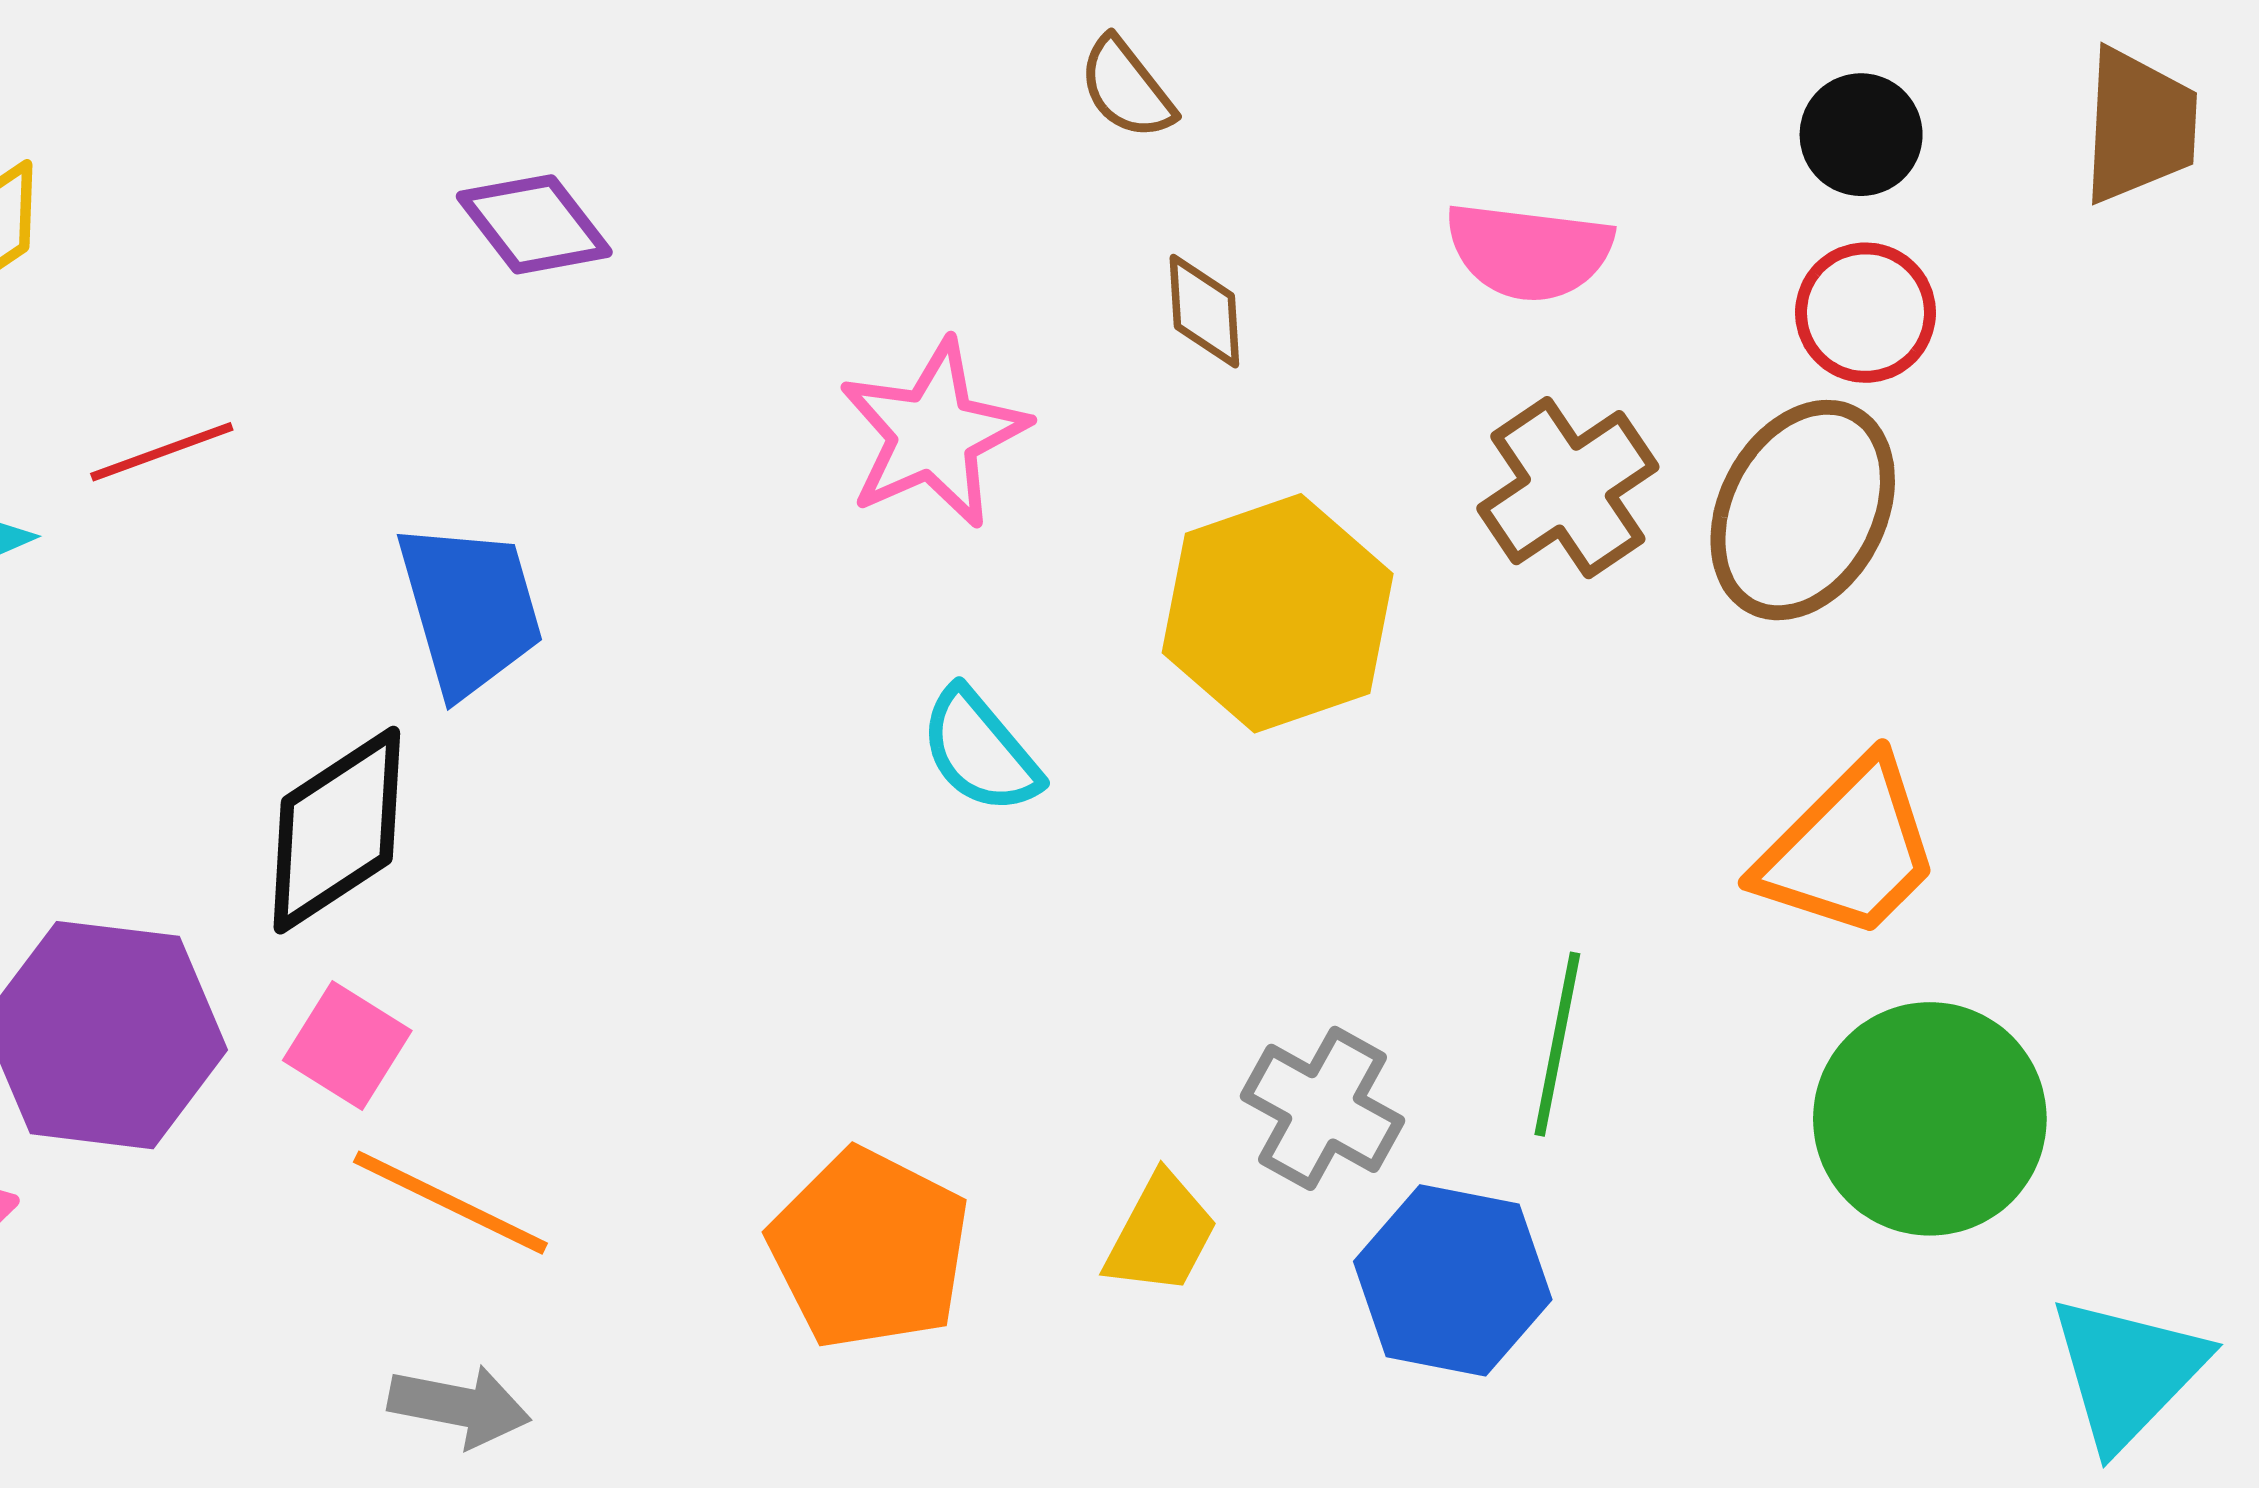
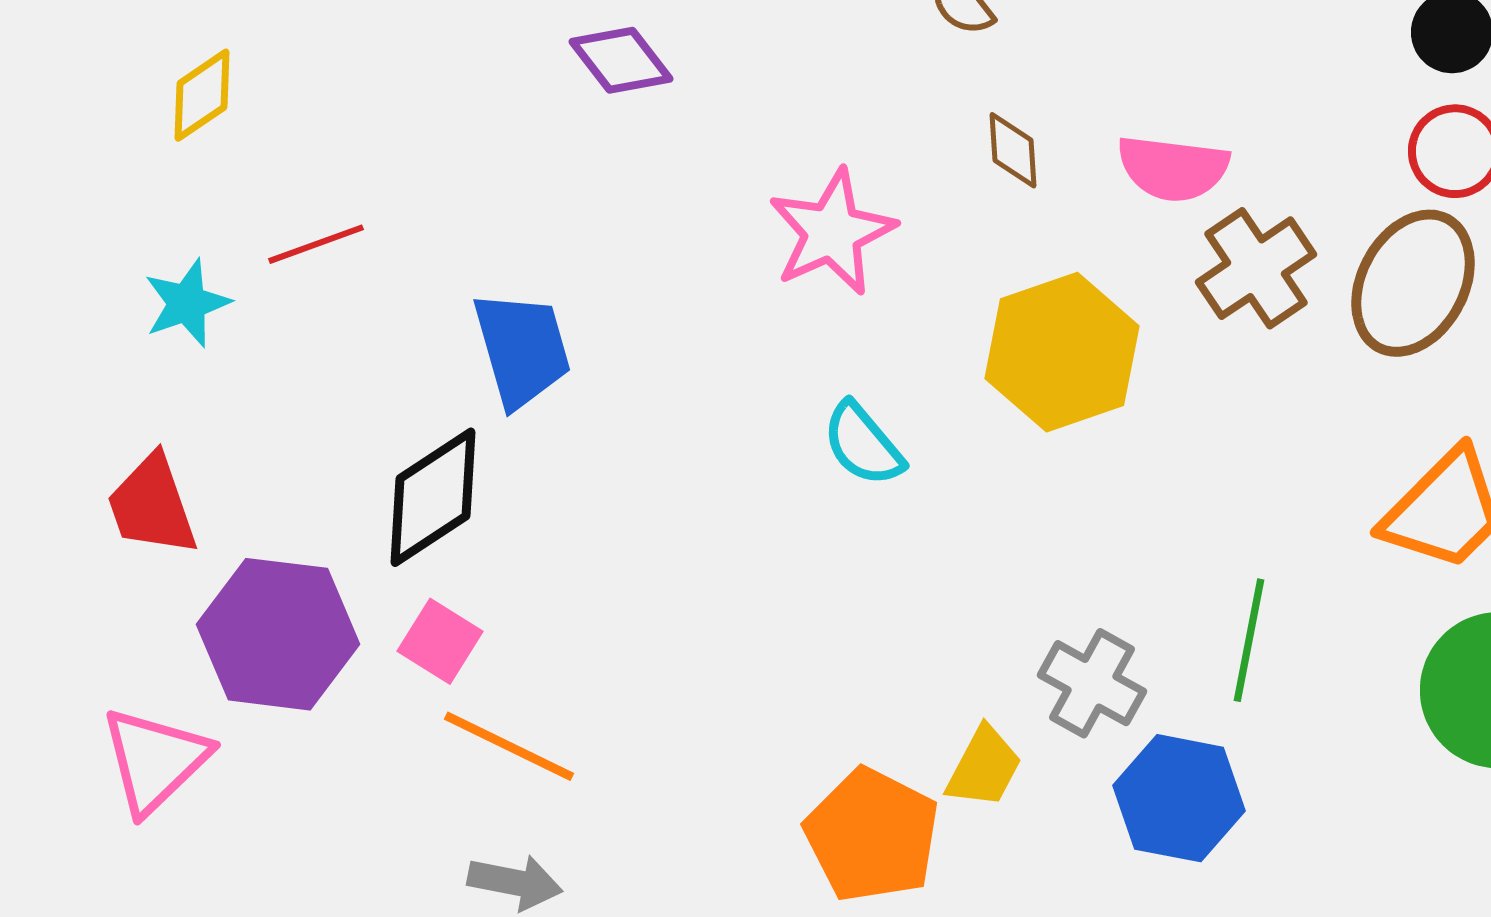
purple diamond: (534, 224) -> (621, 60), moved
pink semicircle: (1529, 251) -> (1173, 168), moved
orange pentagon: (869, 1249) -> (872, 835), moved

